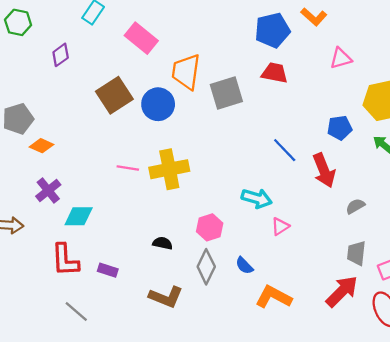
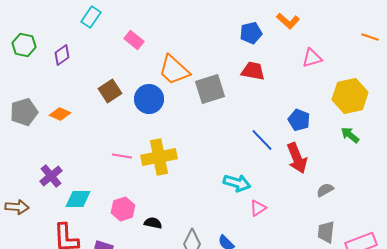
green hexagon: (18, 22) -> (24, 45), moved
blue pentagon: (272, 30) -> (251, 33), size x0.7
pink rectangle: (141, 38) -> (134, 40), size x0.7
orange trapezoid: (186, 72) -> (174, 70), turned -56
brown square: (114, 95) -> (110, 91), size x0.7
blue pentagon: (340, 128) -> (299, 120), moved, turned 30
orange diamond: (42, 146) -> (60, 114), moved
pink hexagon: (210, 227) -> (123, 209), moved

